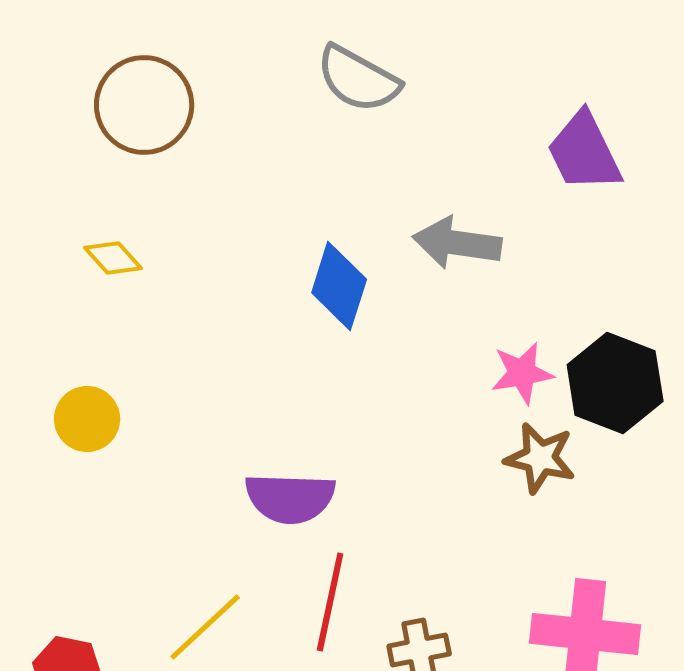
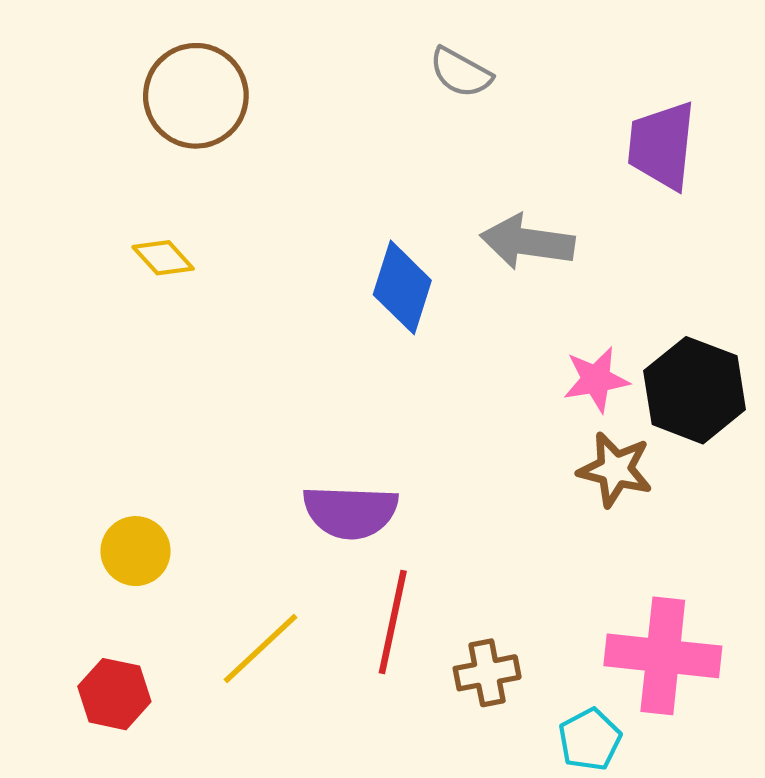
gray semicircle: (358, 79) -> (461, 72), moved, size x0.7
purple trapezoid: (584, 152) -> (662, 146), turned 32
yellow circle: (87, 419) -> (136, 551), moved

